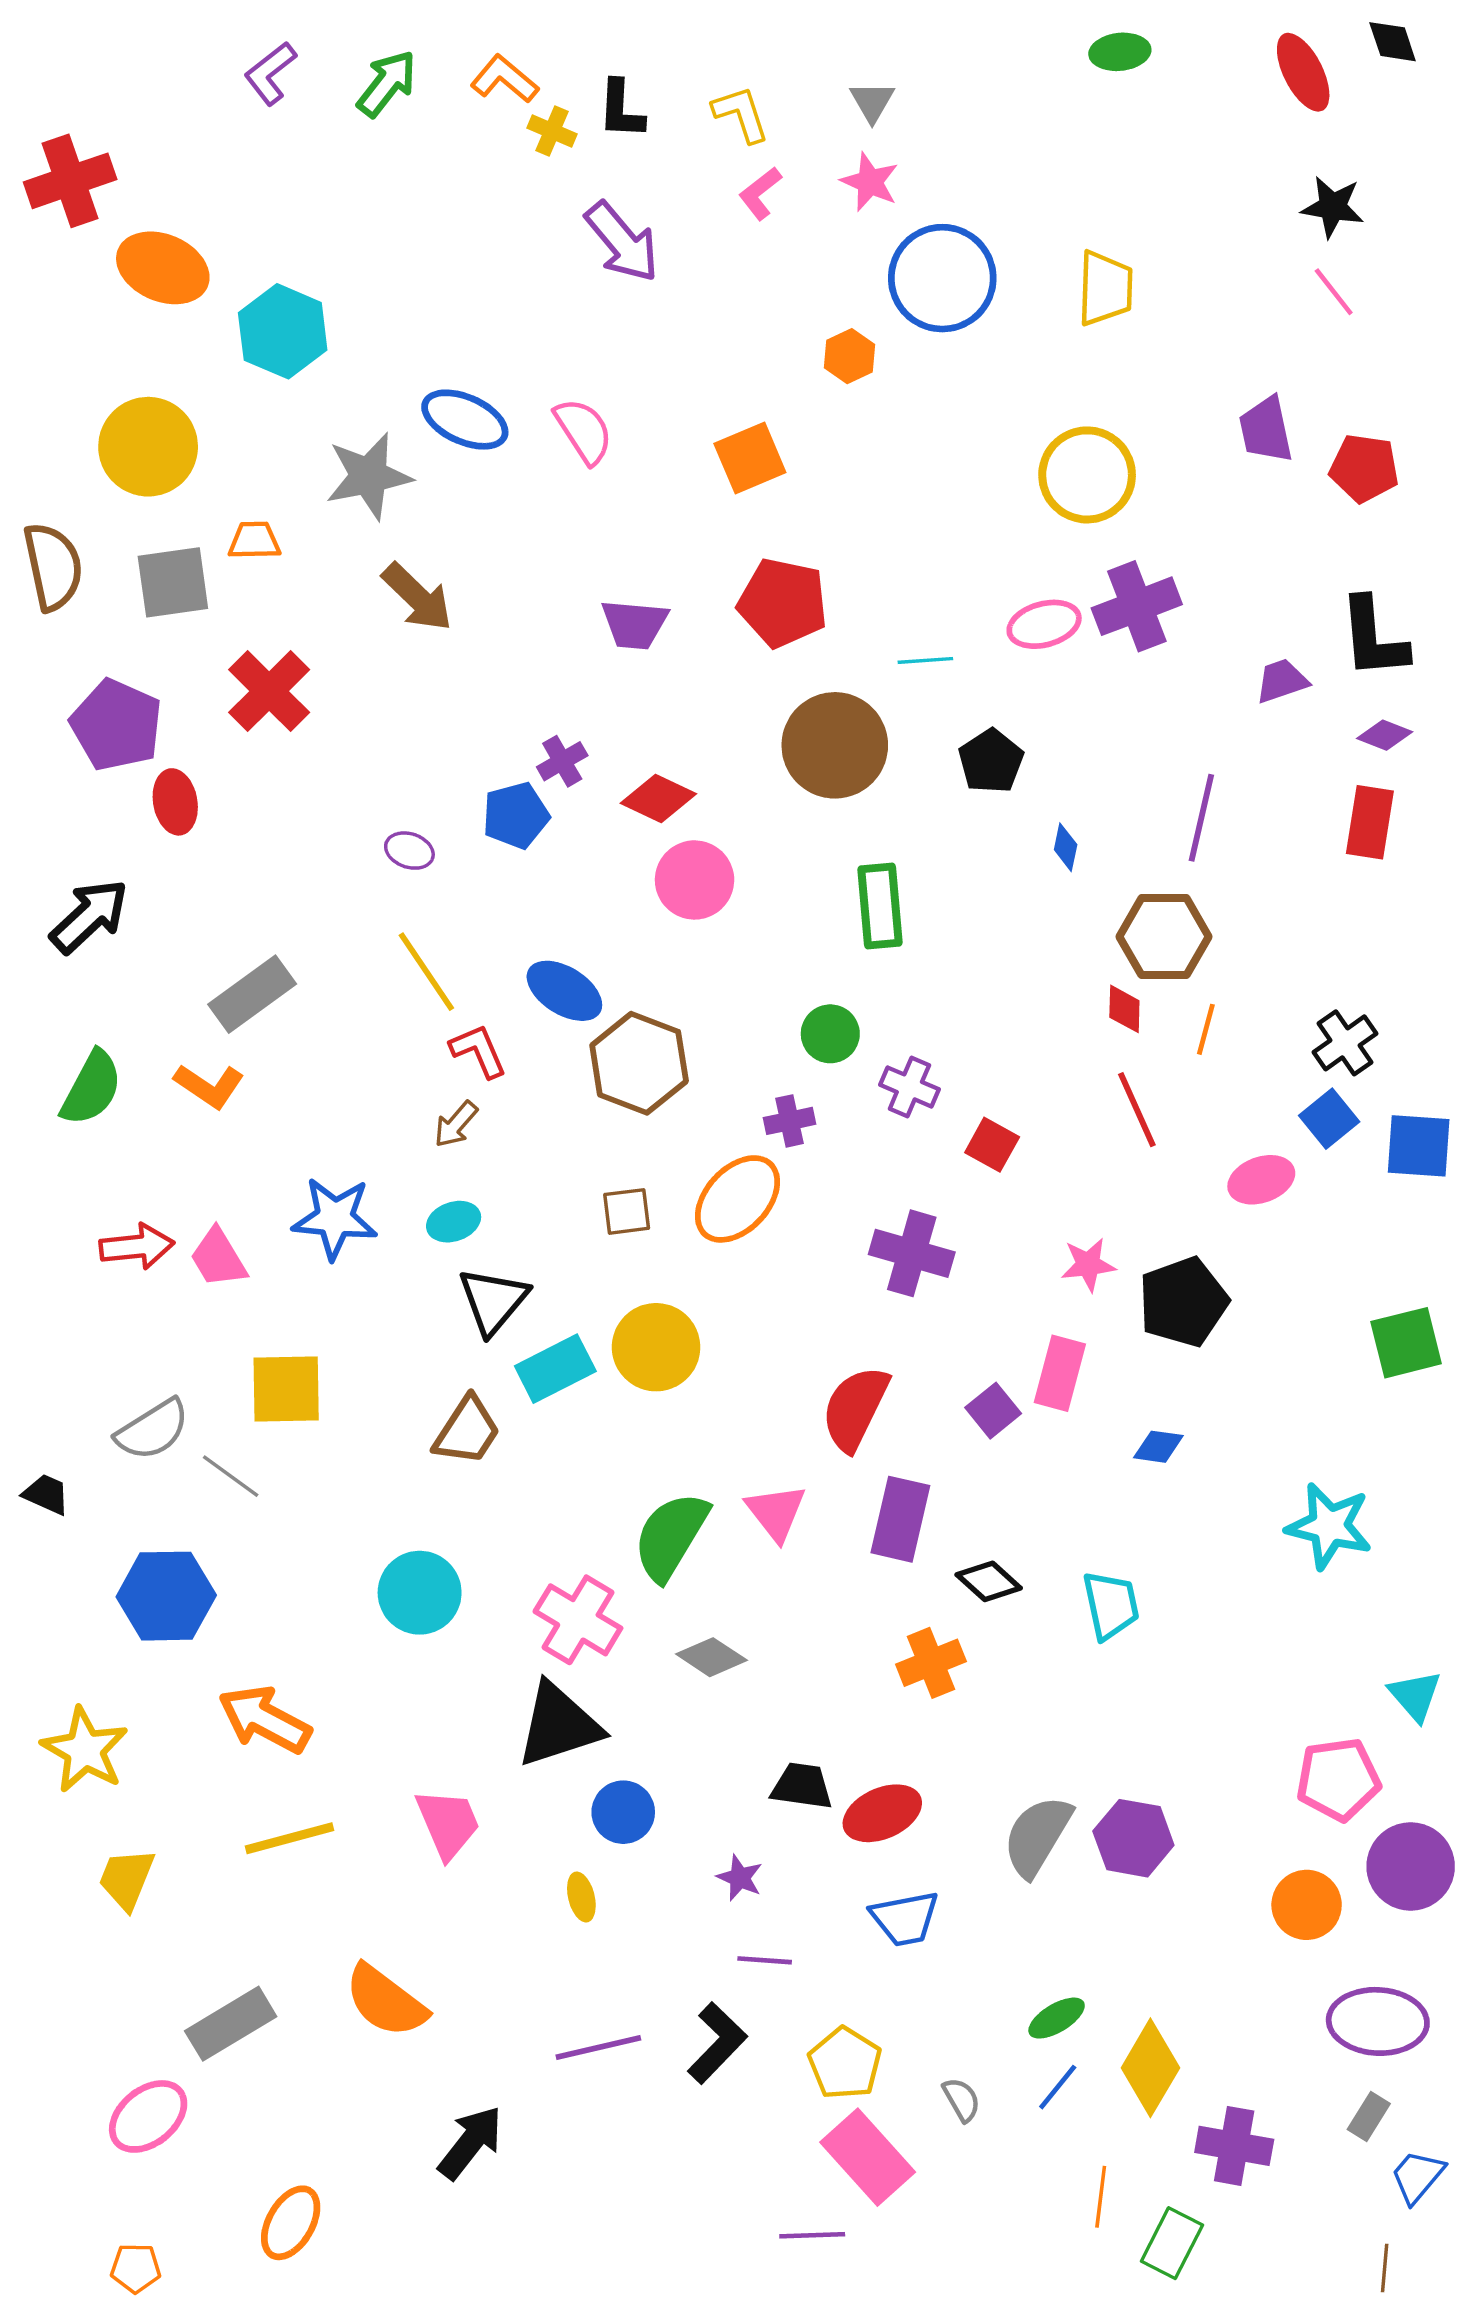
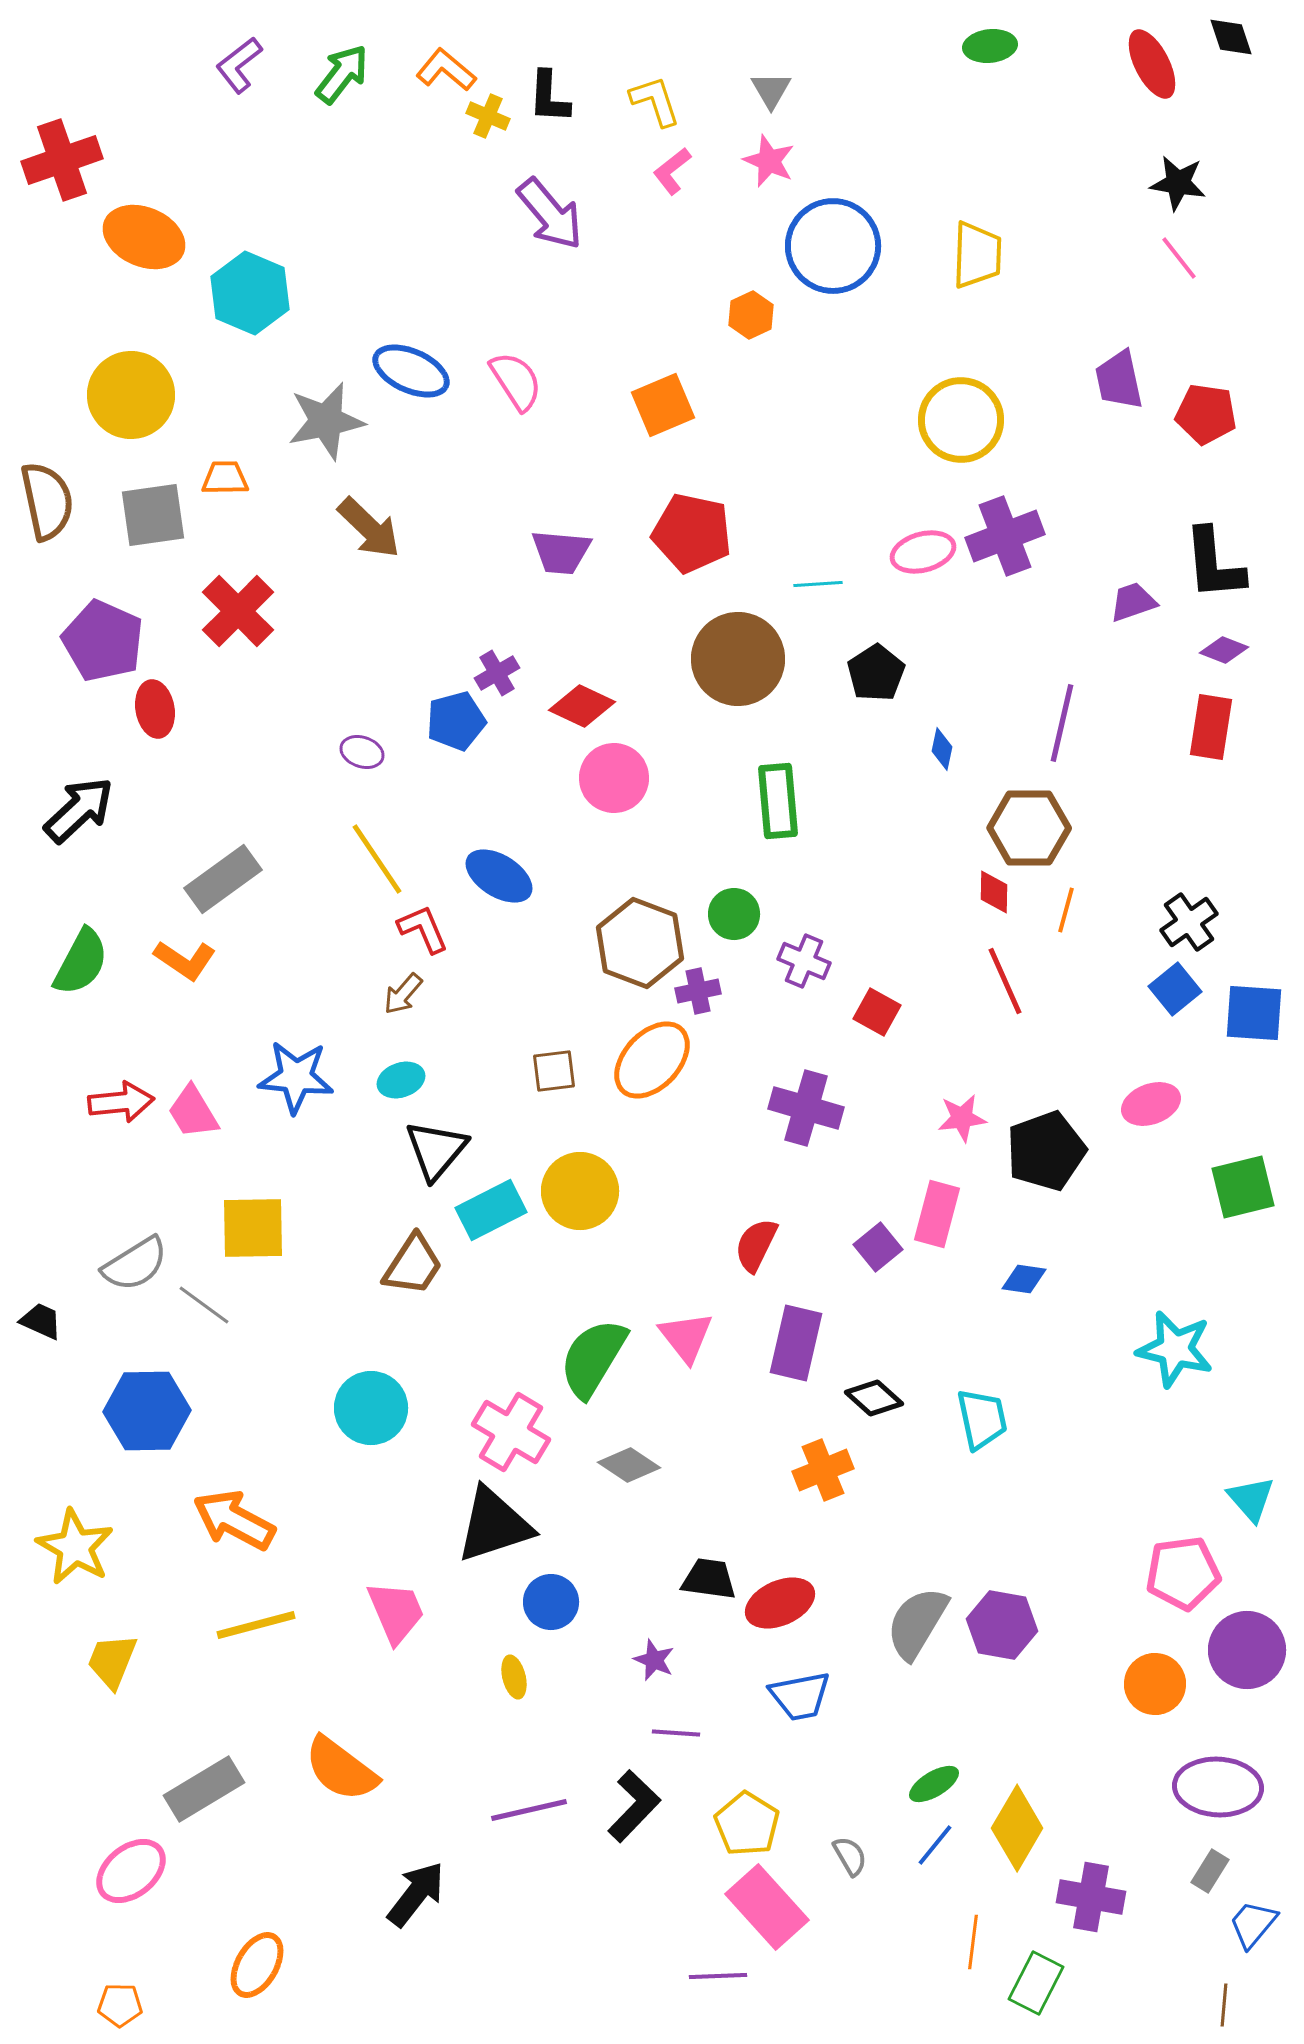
brown hexagon: (639, 1063) -> (640, 943), moved
pink ellipse: (1261, 1180) -> (1151, 1104), moved
red semicircle: (855, 1408) -> (756, 1245), size x0.7

